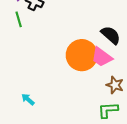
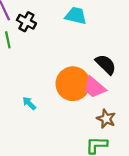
cyan arrow: (28, 99) -> (29, 103), moved

